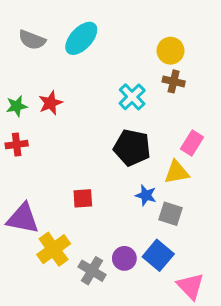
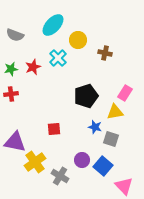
gray semicircle: (32, 40) -> (15, 35), moved
yellow circle: (171, 51) -> (78, 40), moved
brown cross: (174, 81) -> (105, 53), moved
cyan cross: (132, 97) -> (58, 58), moved
black pentagon: (132, 148) -> (86, 96), turned -30
purple circle: (124, 258) -> (82, 160), moved

